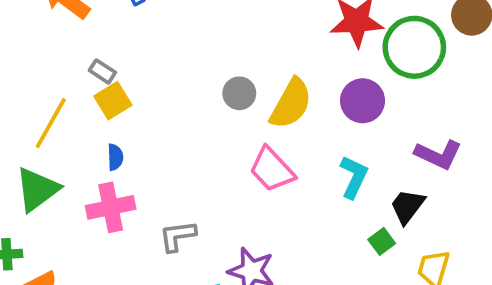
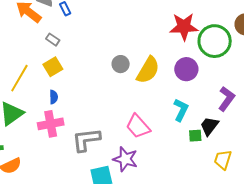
gray rectangle: (102, 71) -> (53, 40), moved
purple L-shape: (438, 155) -> (226, 99), turned -80
pink trapezoid: (272, 169) -> (138, 126), moved
gray L-shape: (178, 236) -> (86, 140), size x1.4
green square: (382, 241) -> (195, 136), moved, turned 32

